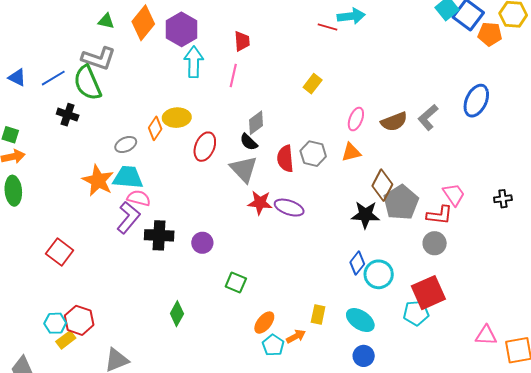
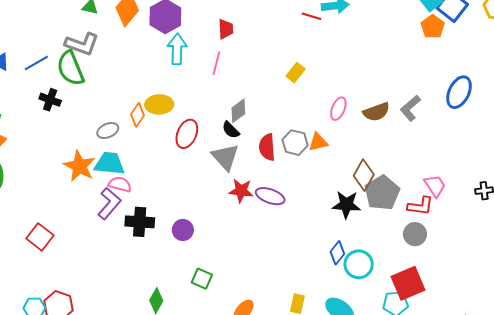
orange pentagon: (490, 34) -> (433, 27), moved, turned 30
orange triangle: (351, 152) -> (318, 142), moved
green square: (236, 283) -> (202, 279), moved

